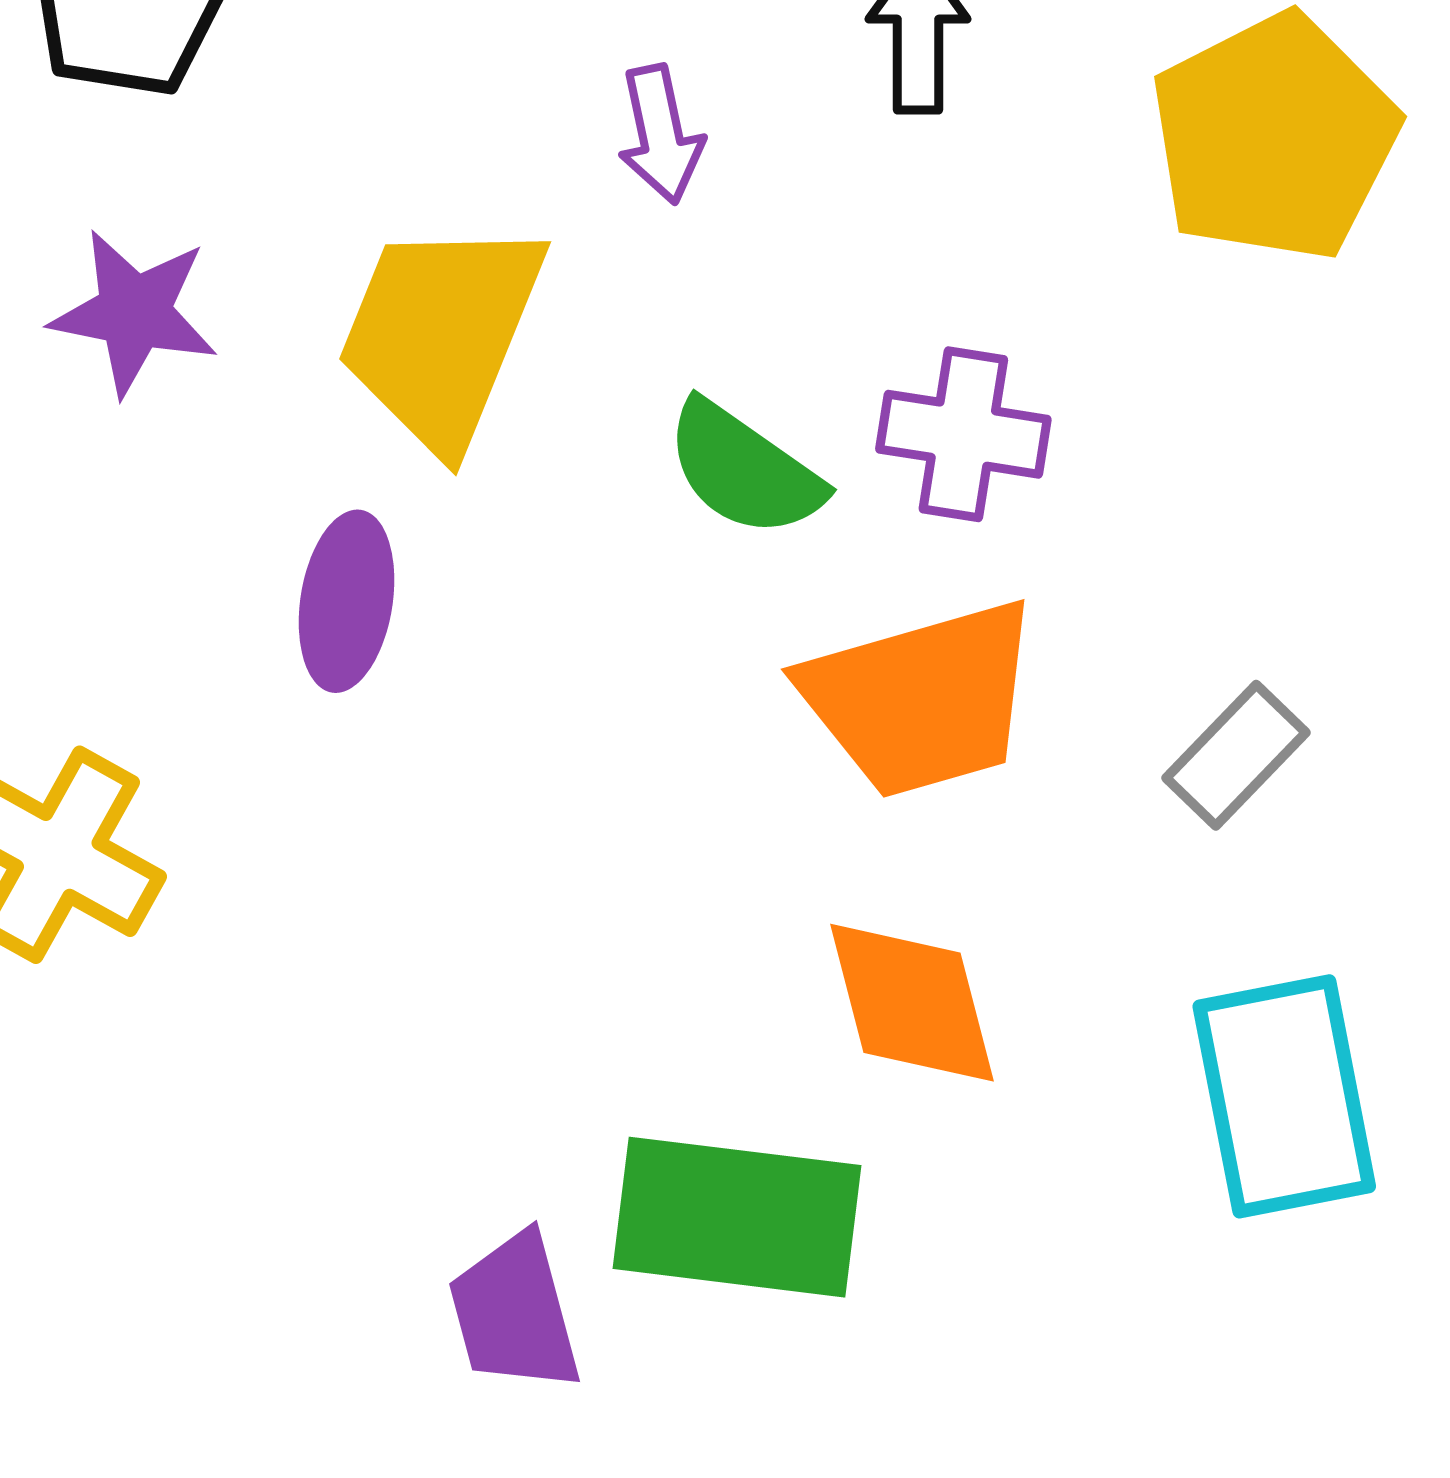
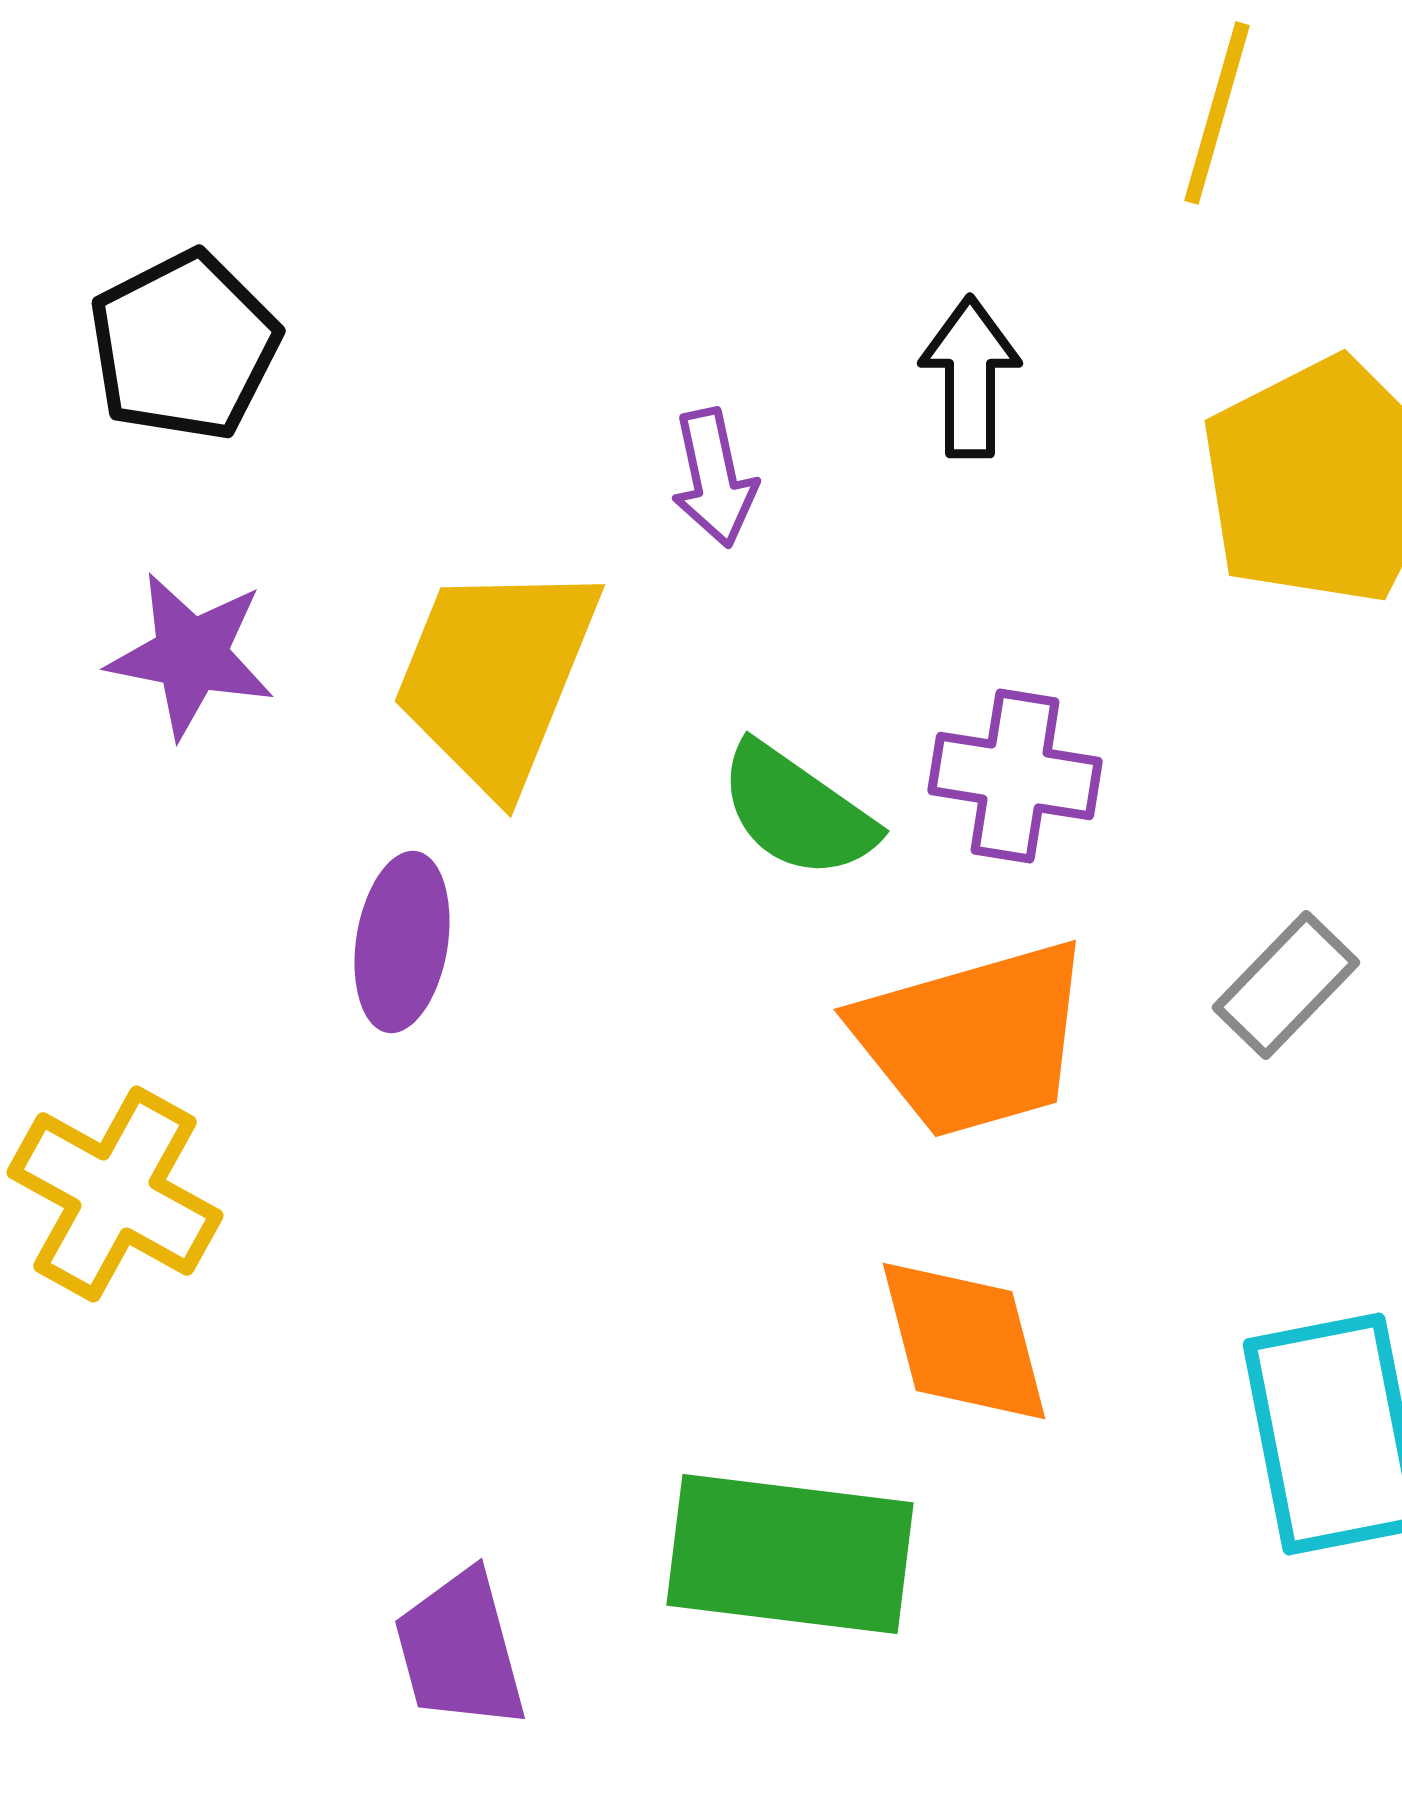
gray rectangle: (1236, 755) -> (1286, 985), moved
purple trapezoid: (515, 1313) -> (460, 1650), moved

